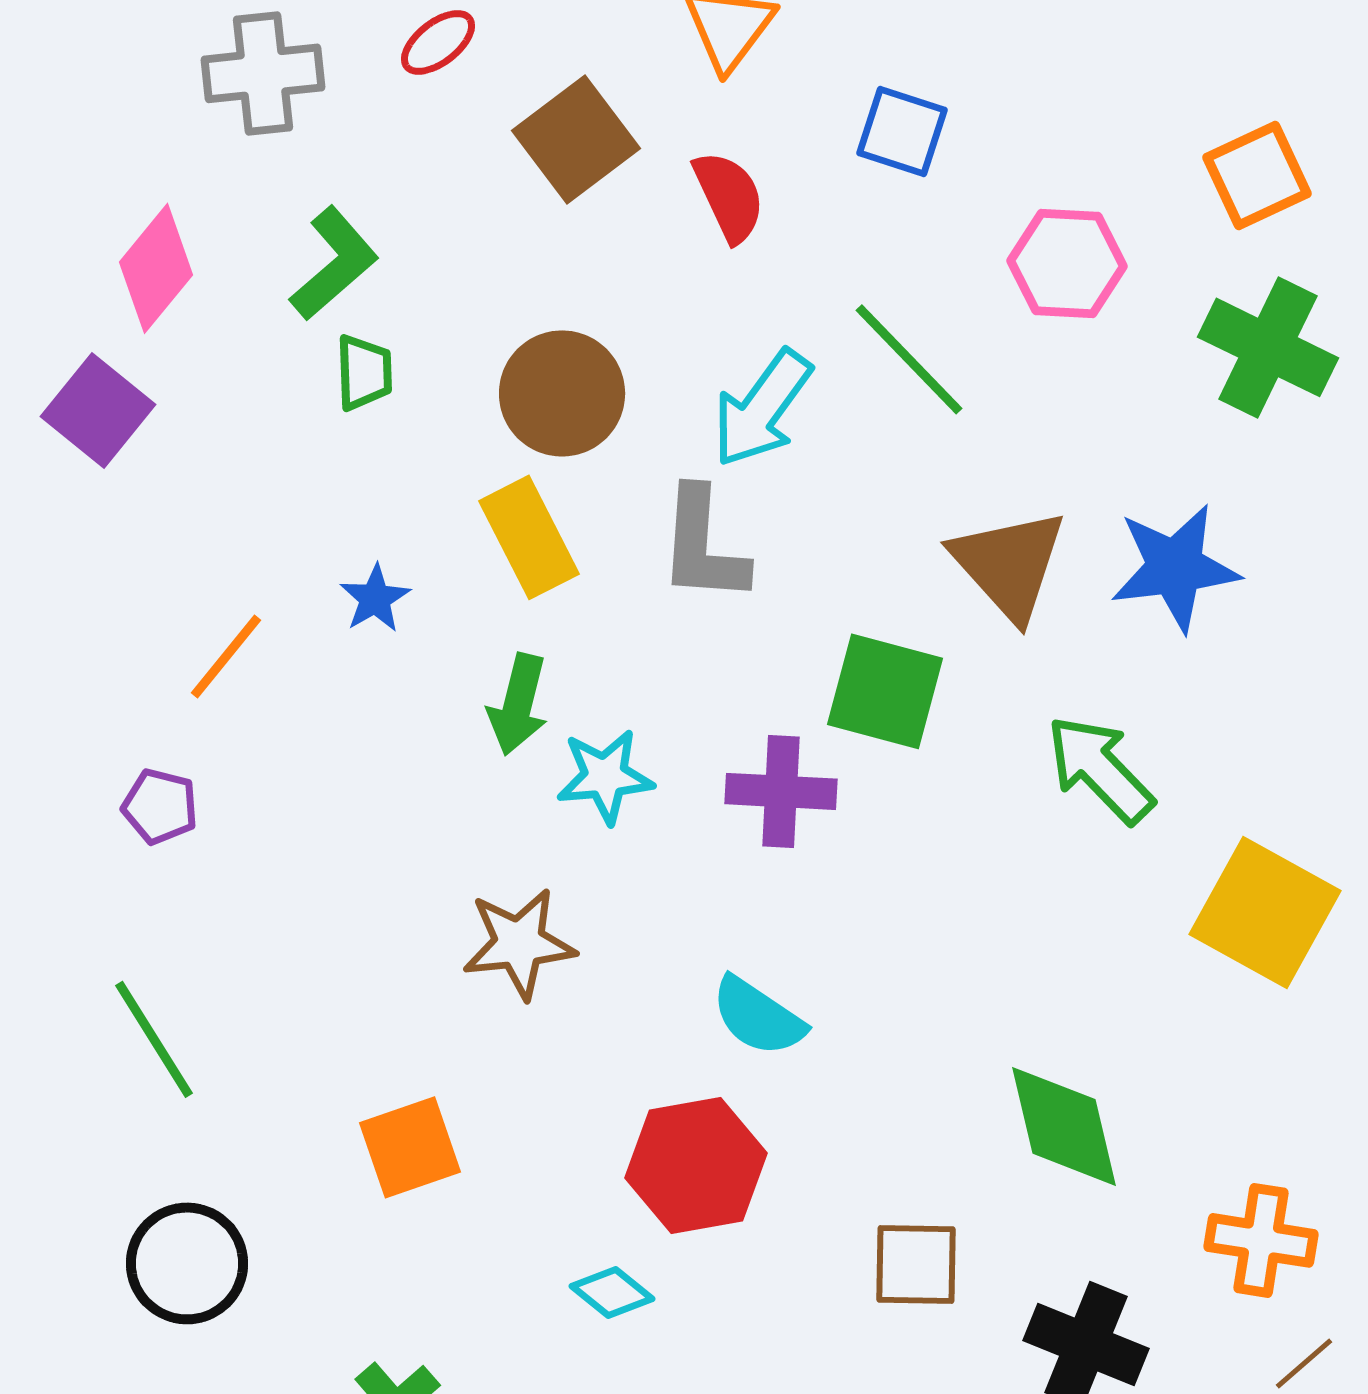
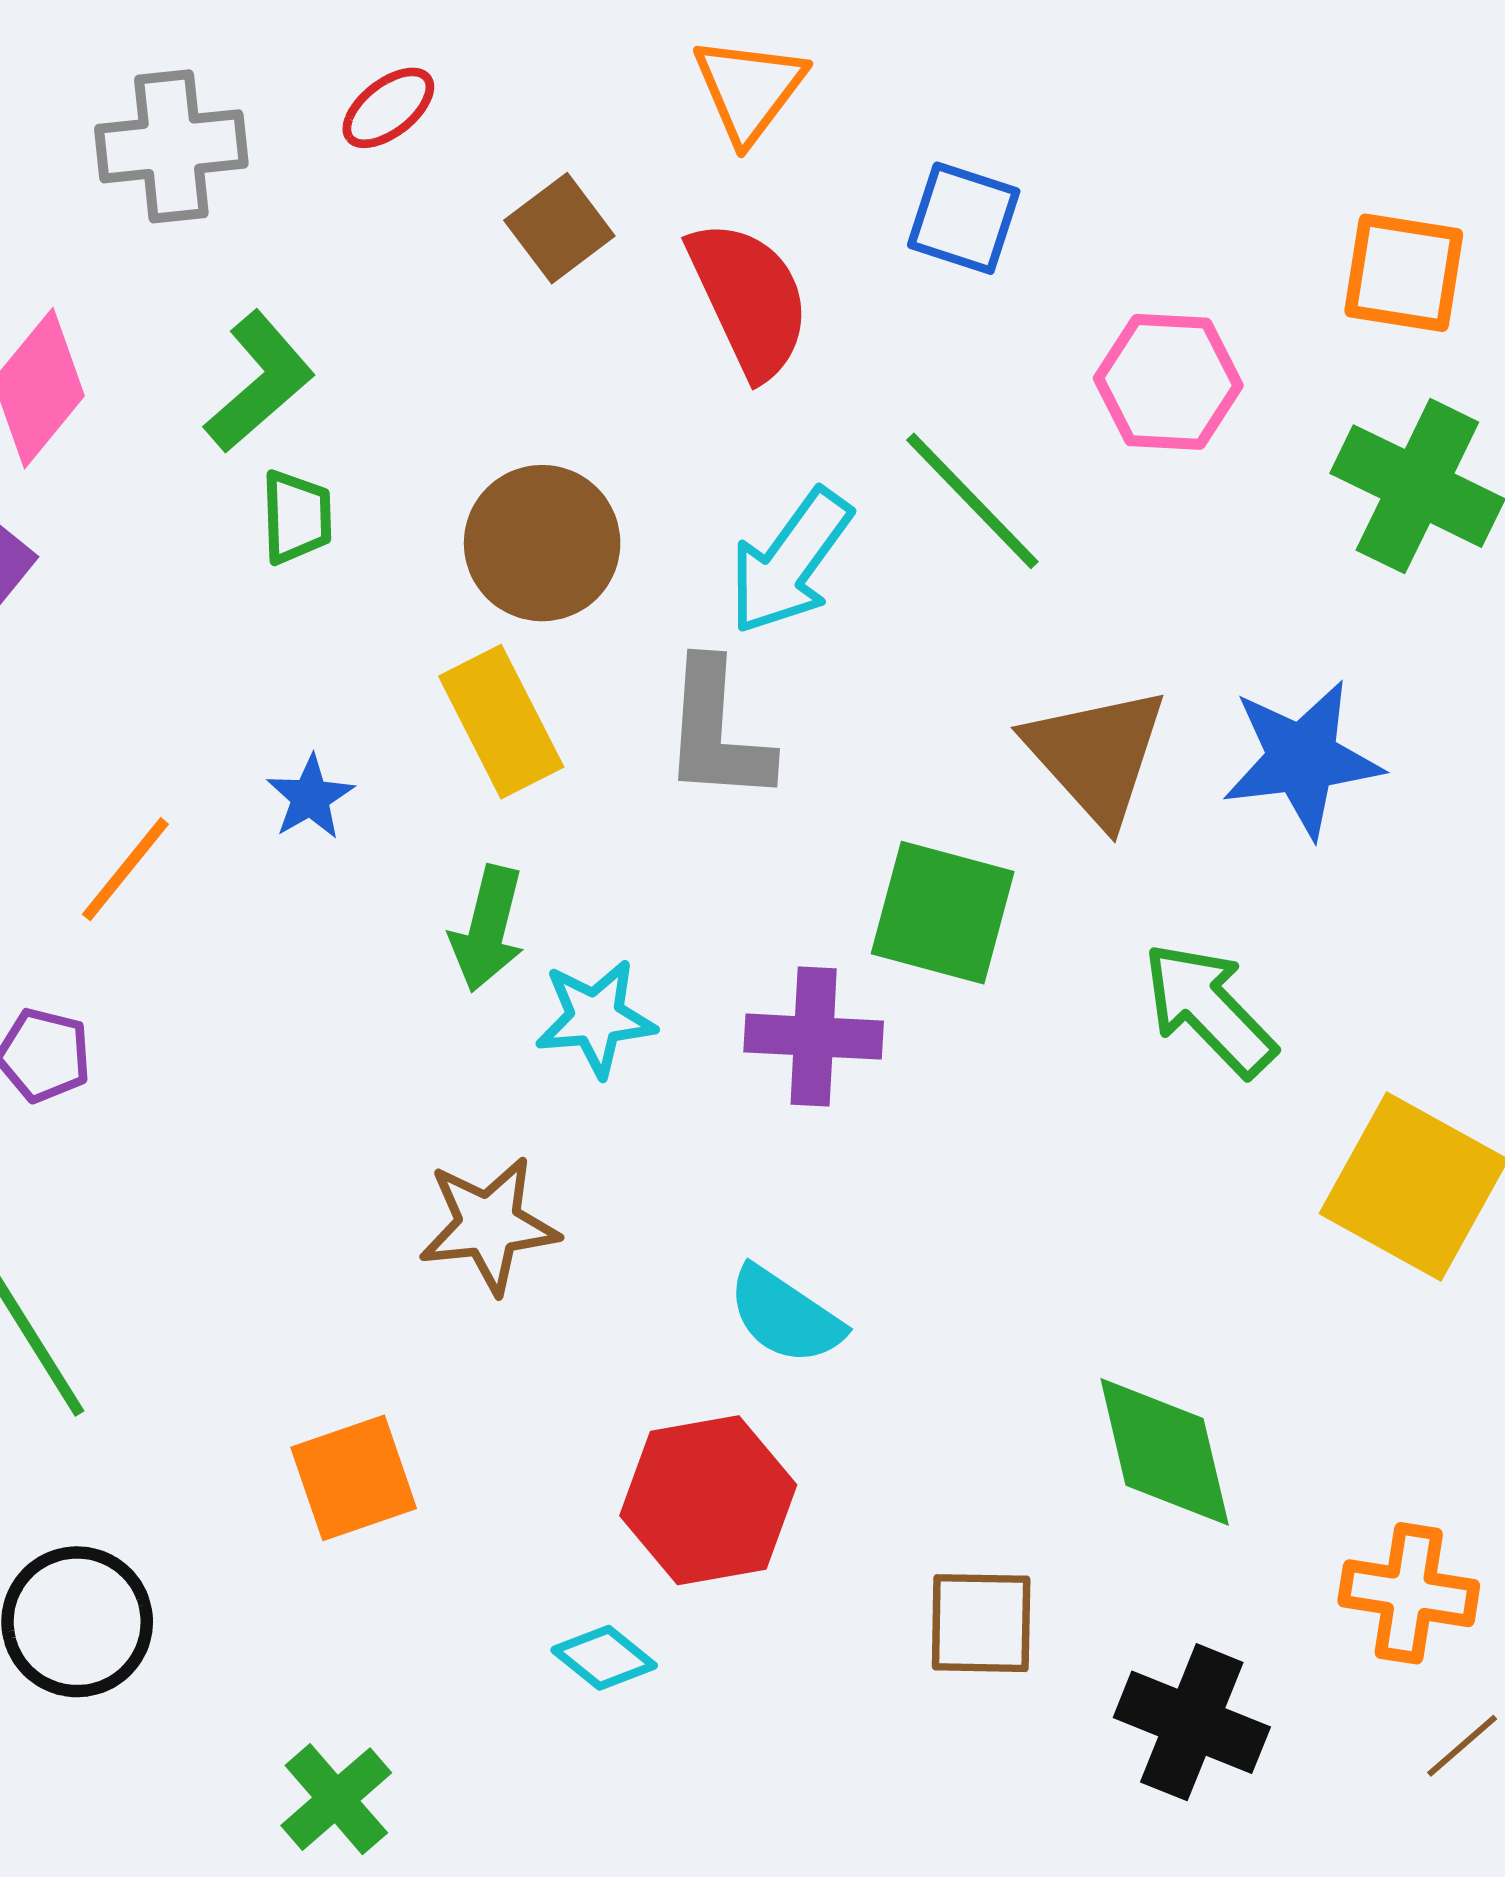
brown square: (576, 139) -> (559, 228), size x0.7
orange square: (1257, 175) -> (1404, 273), turned 34
red semicircle: (729, 196) -> (749, 299), size x1.4

